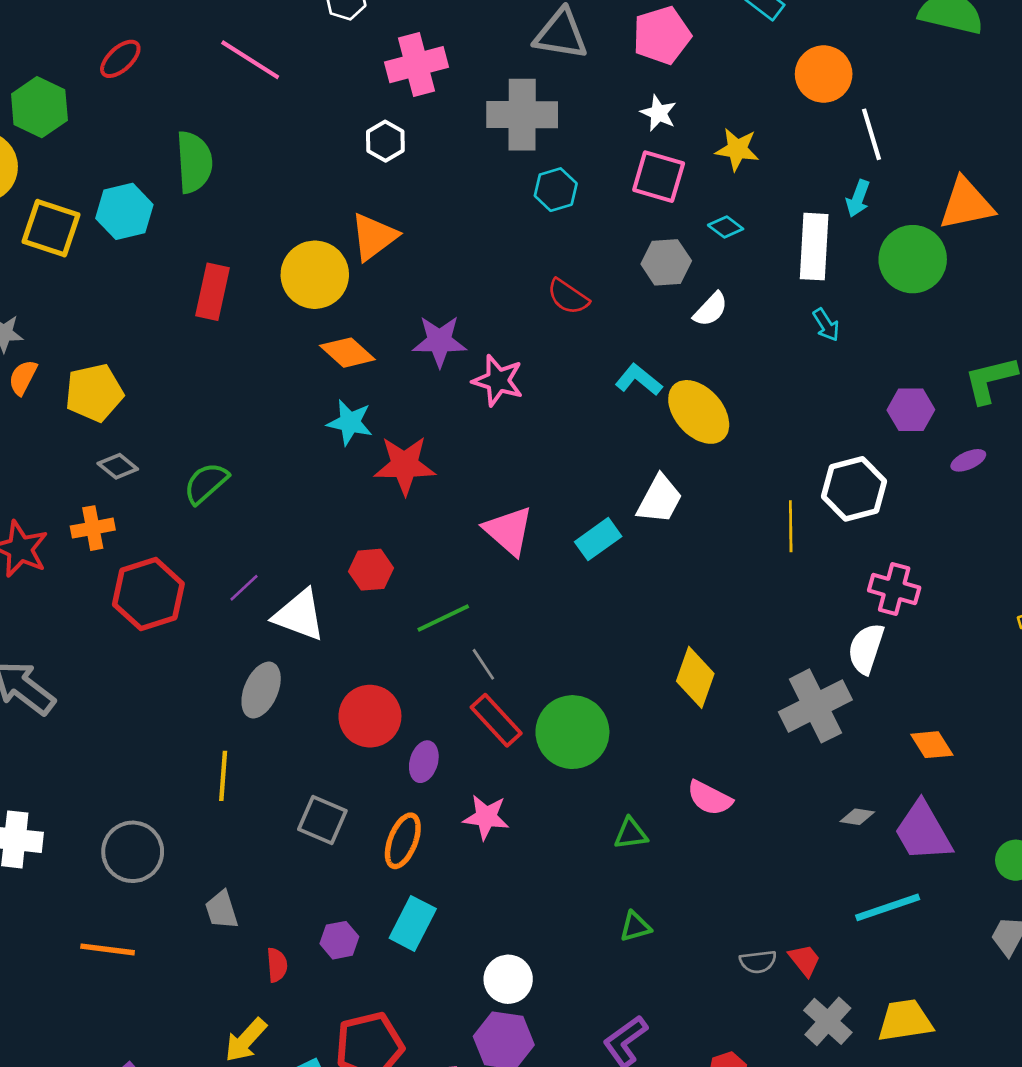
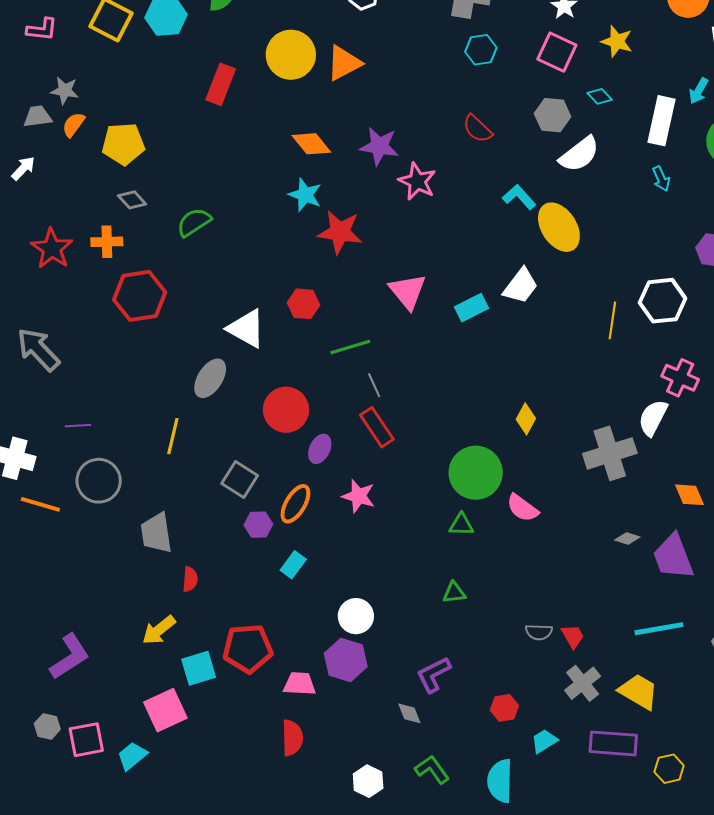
yellow circle: (315, 275) -> (291, 55), moved
white semicircle: (711, 309) -> (579, 154), size x1.5
purple line: (244, 588) -> (78, 426), moved, turned 30
yellow diamond: (695, 677) -> (526, 419), size x0.7
green circle: (572, 732) -> (476, 473), moved
cyan line: (888, 907) -> (659, 629), moved
gray trapezoid: (222, 910) -> (156, 533), size x1.4
cyan rectangle: (413, 923) -> (293, 565), size x0.7
purple hexagon: (339, 940) -> (258, 525), moved
orange line: (108, 949) -> (40, 504), moved
yellow trapezoid: (905, 1021) -> (639, 692), turned 30

